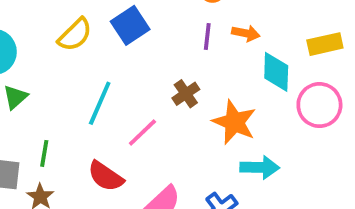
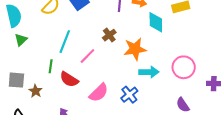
pink circle: (319, 105) -> (184, 67), moved
orange star: (234, 122) -> (135, 49), turned -30
green line: (44, 153) -> (51, 66), moved

